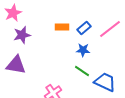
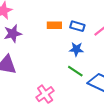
blue rectangle: (84, 28) -> (77, 26), turned 56

